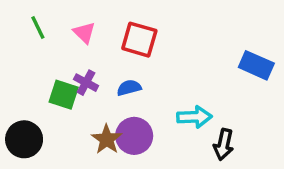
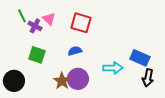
blue rectangle: (256, 65) -> (140, 58), moved
purple cross: (86, 83) -> (35, 26), moved
black arrow: (224, 144) -> (148, 78), moved

